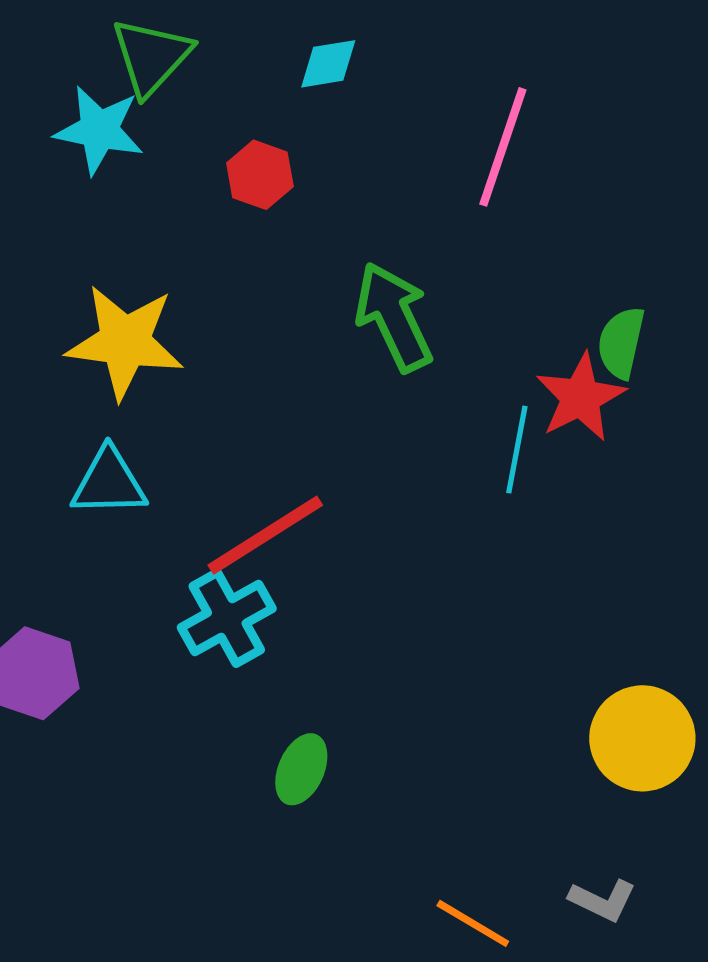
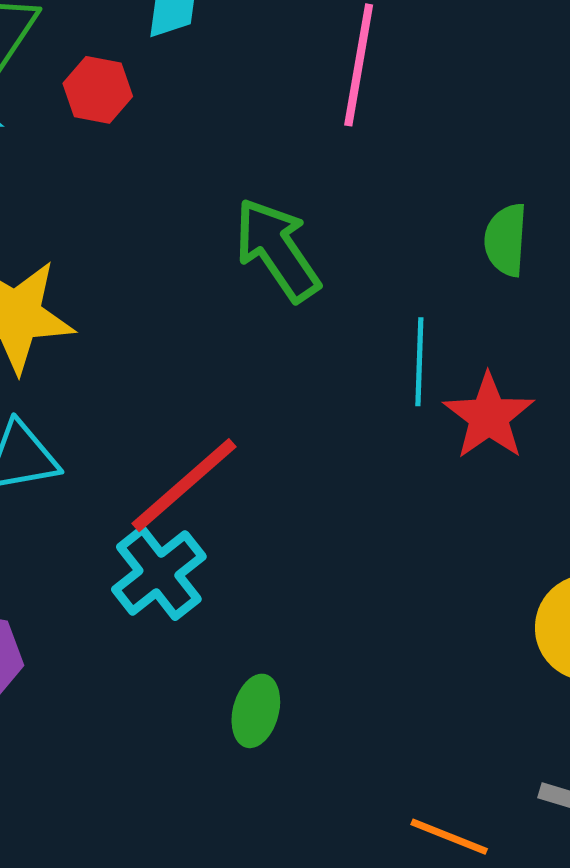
red hexagon: (260, 175) -> (98, 90), moved
red star: (580, 397) -> (489, 416), moved

